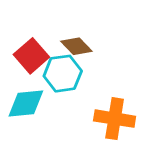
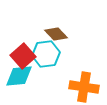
red square: (31, 56) -> (23, 56), moved

